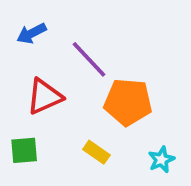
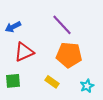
blue arrow: (31, 33) -> (13, 27), moved
purple line: (89, 59) -> (62, 25), moved

